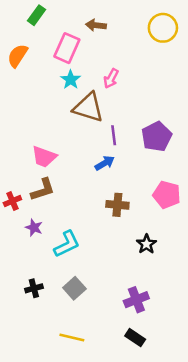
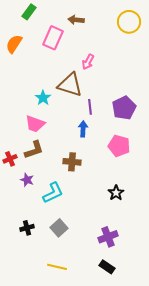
cyan star: (71, 80) -> (43, 98), moved
blue arrow: (105, 163) -> (83, 129), turned -56
pink pentagon: (167, 195) -> (119, 146), moved
brown cross: (117, 205) -> (72, 162), moved

